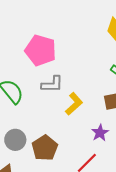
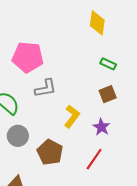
yellow L-shape: (74, 104) -> (72, 116), moved
gray circle: (15, 140) -> (18, 136), moved

